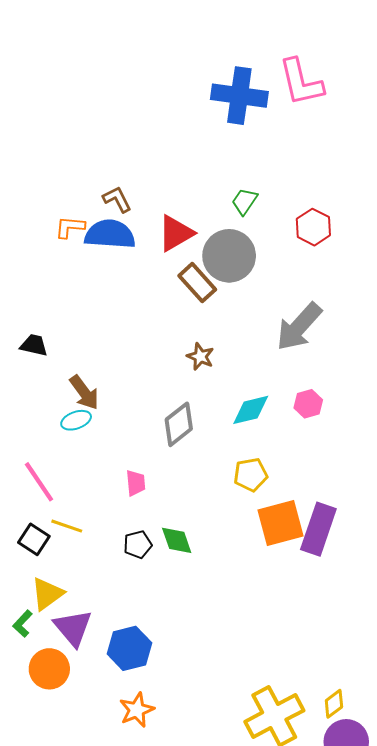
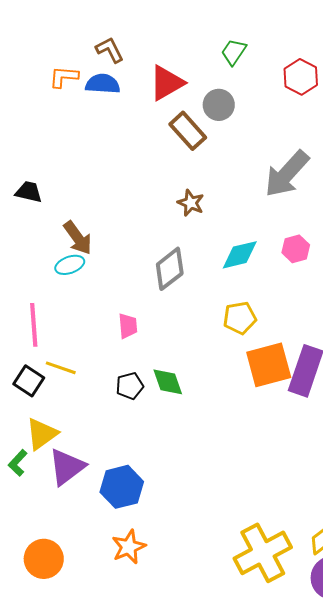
blue semicircle: (110, 234) -> (103, 84), size x0.7
gray circle: (229, 256) -> (219, 105), size x0.6
pink line: (39, 482) -> (34, 325), turned 30
purple triangle: (73, 628) -> (67, 467), turned 33
orange circle: (49, 669) -> (44, 559), moved

